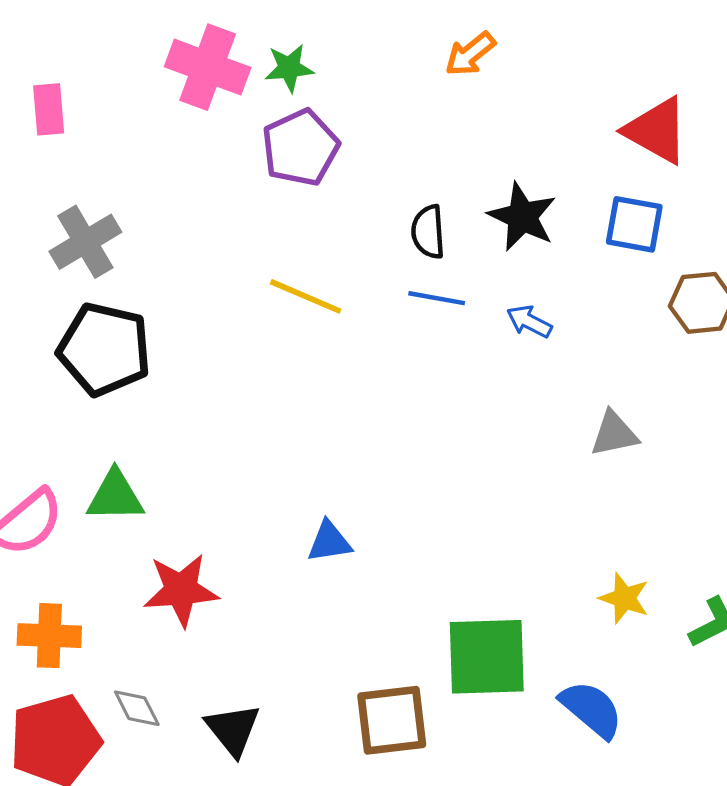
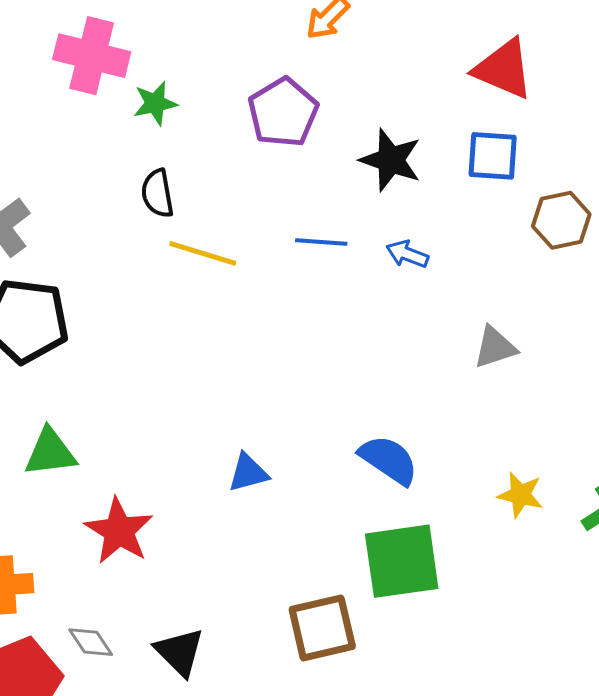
green star: (289, 68) -> (155, 103), moved
purple pentagon: (300, 148) -> (283, 112), moved
black semicircle: (428, 232) -> (157, 193), moved
red star: (181, 590) -> (119, 531), turned -30
blue semicircle: (591, 709) -> (389, 460), moved

